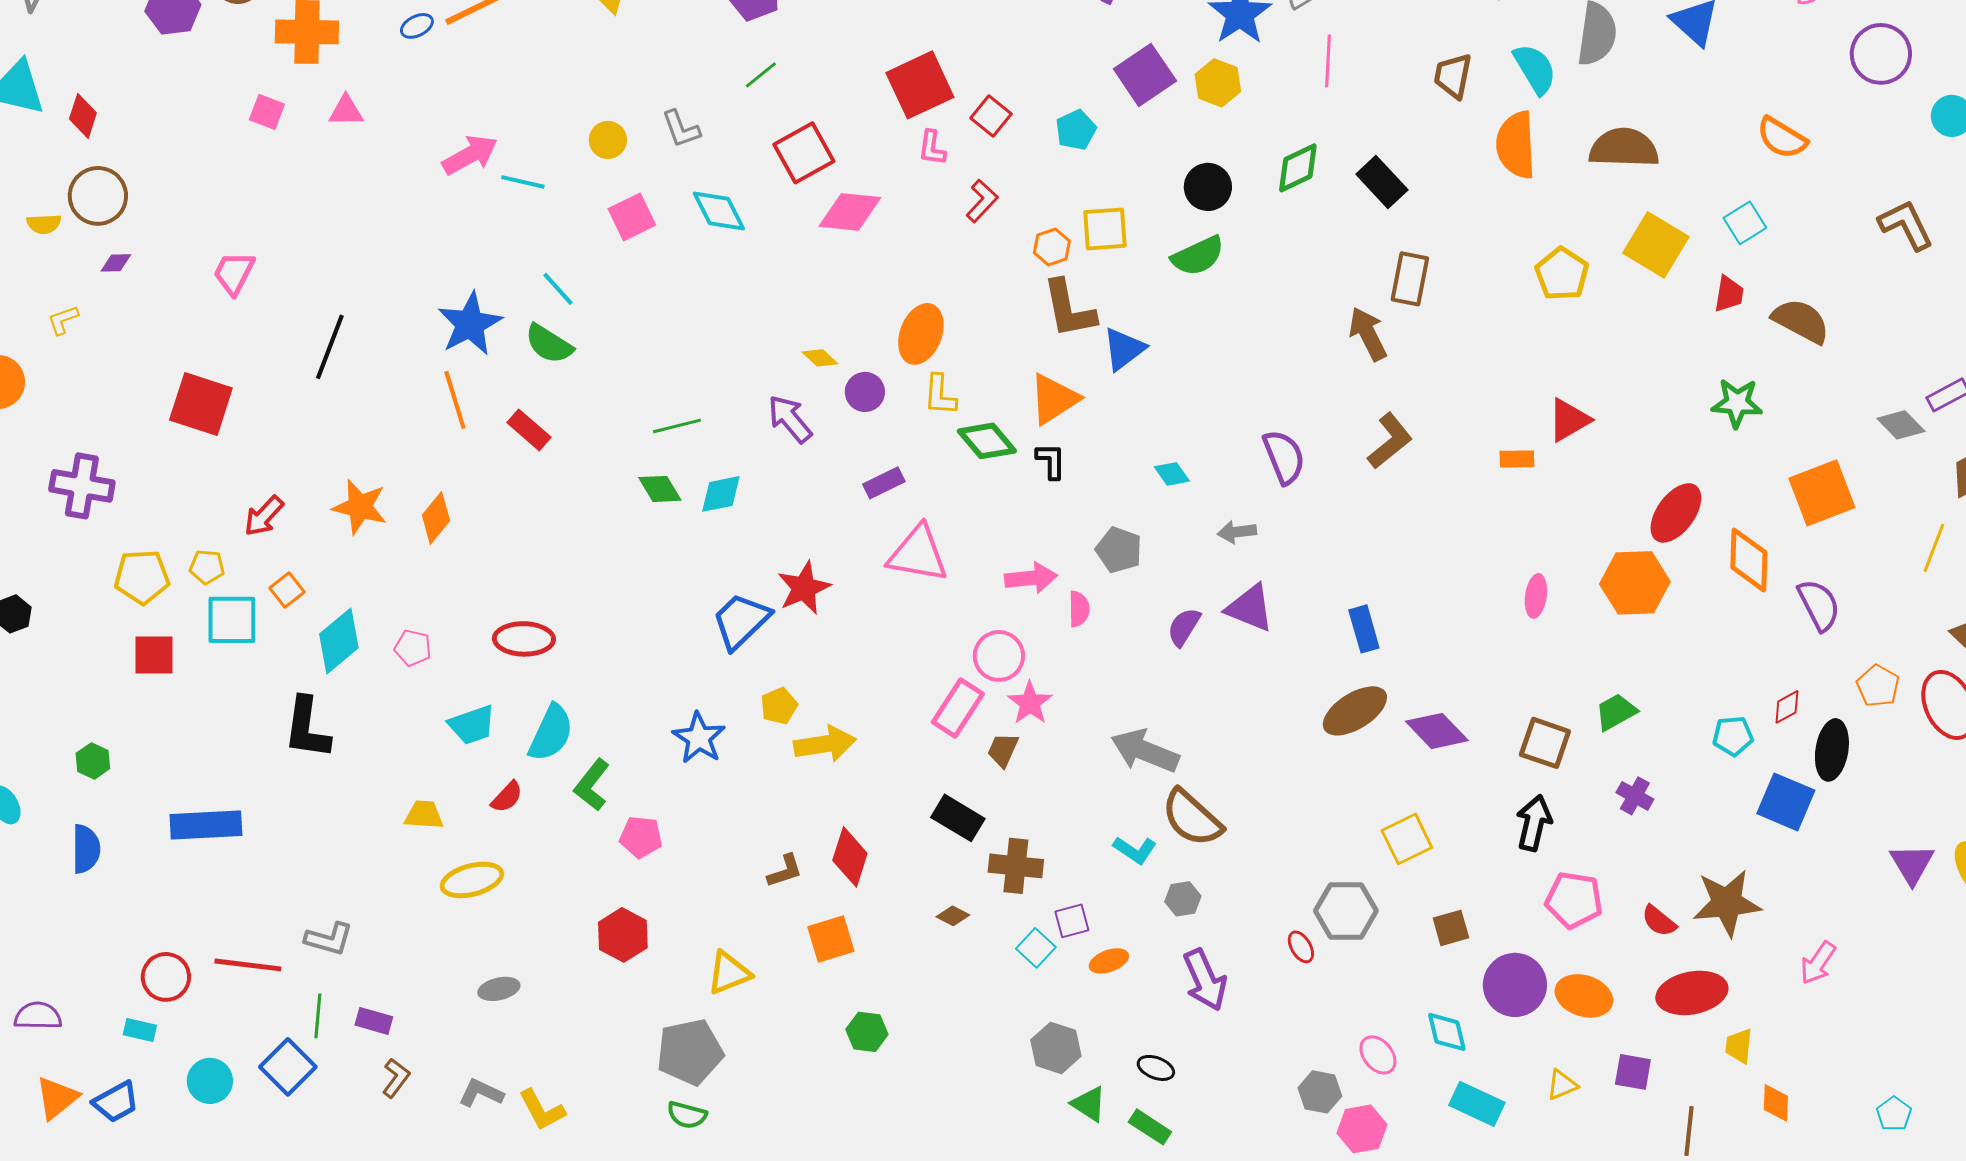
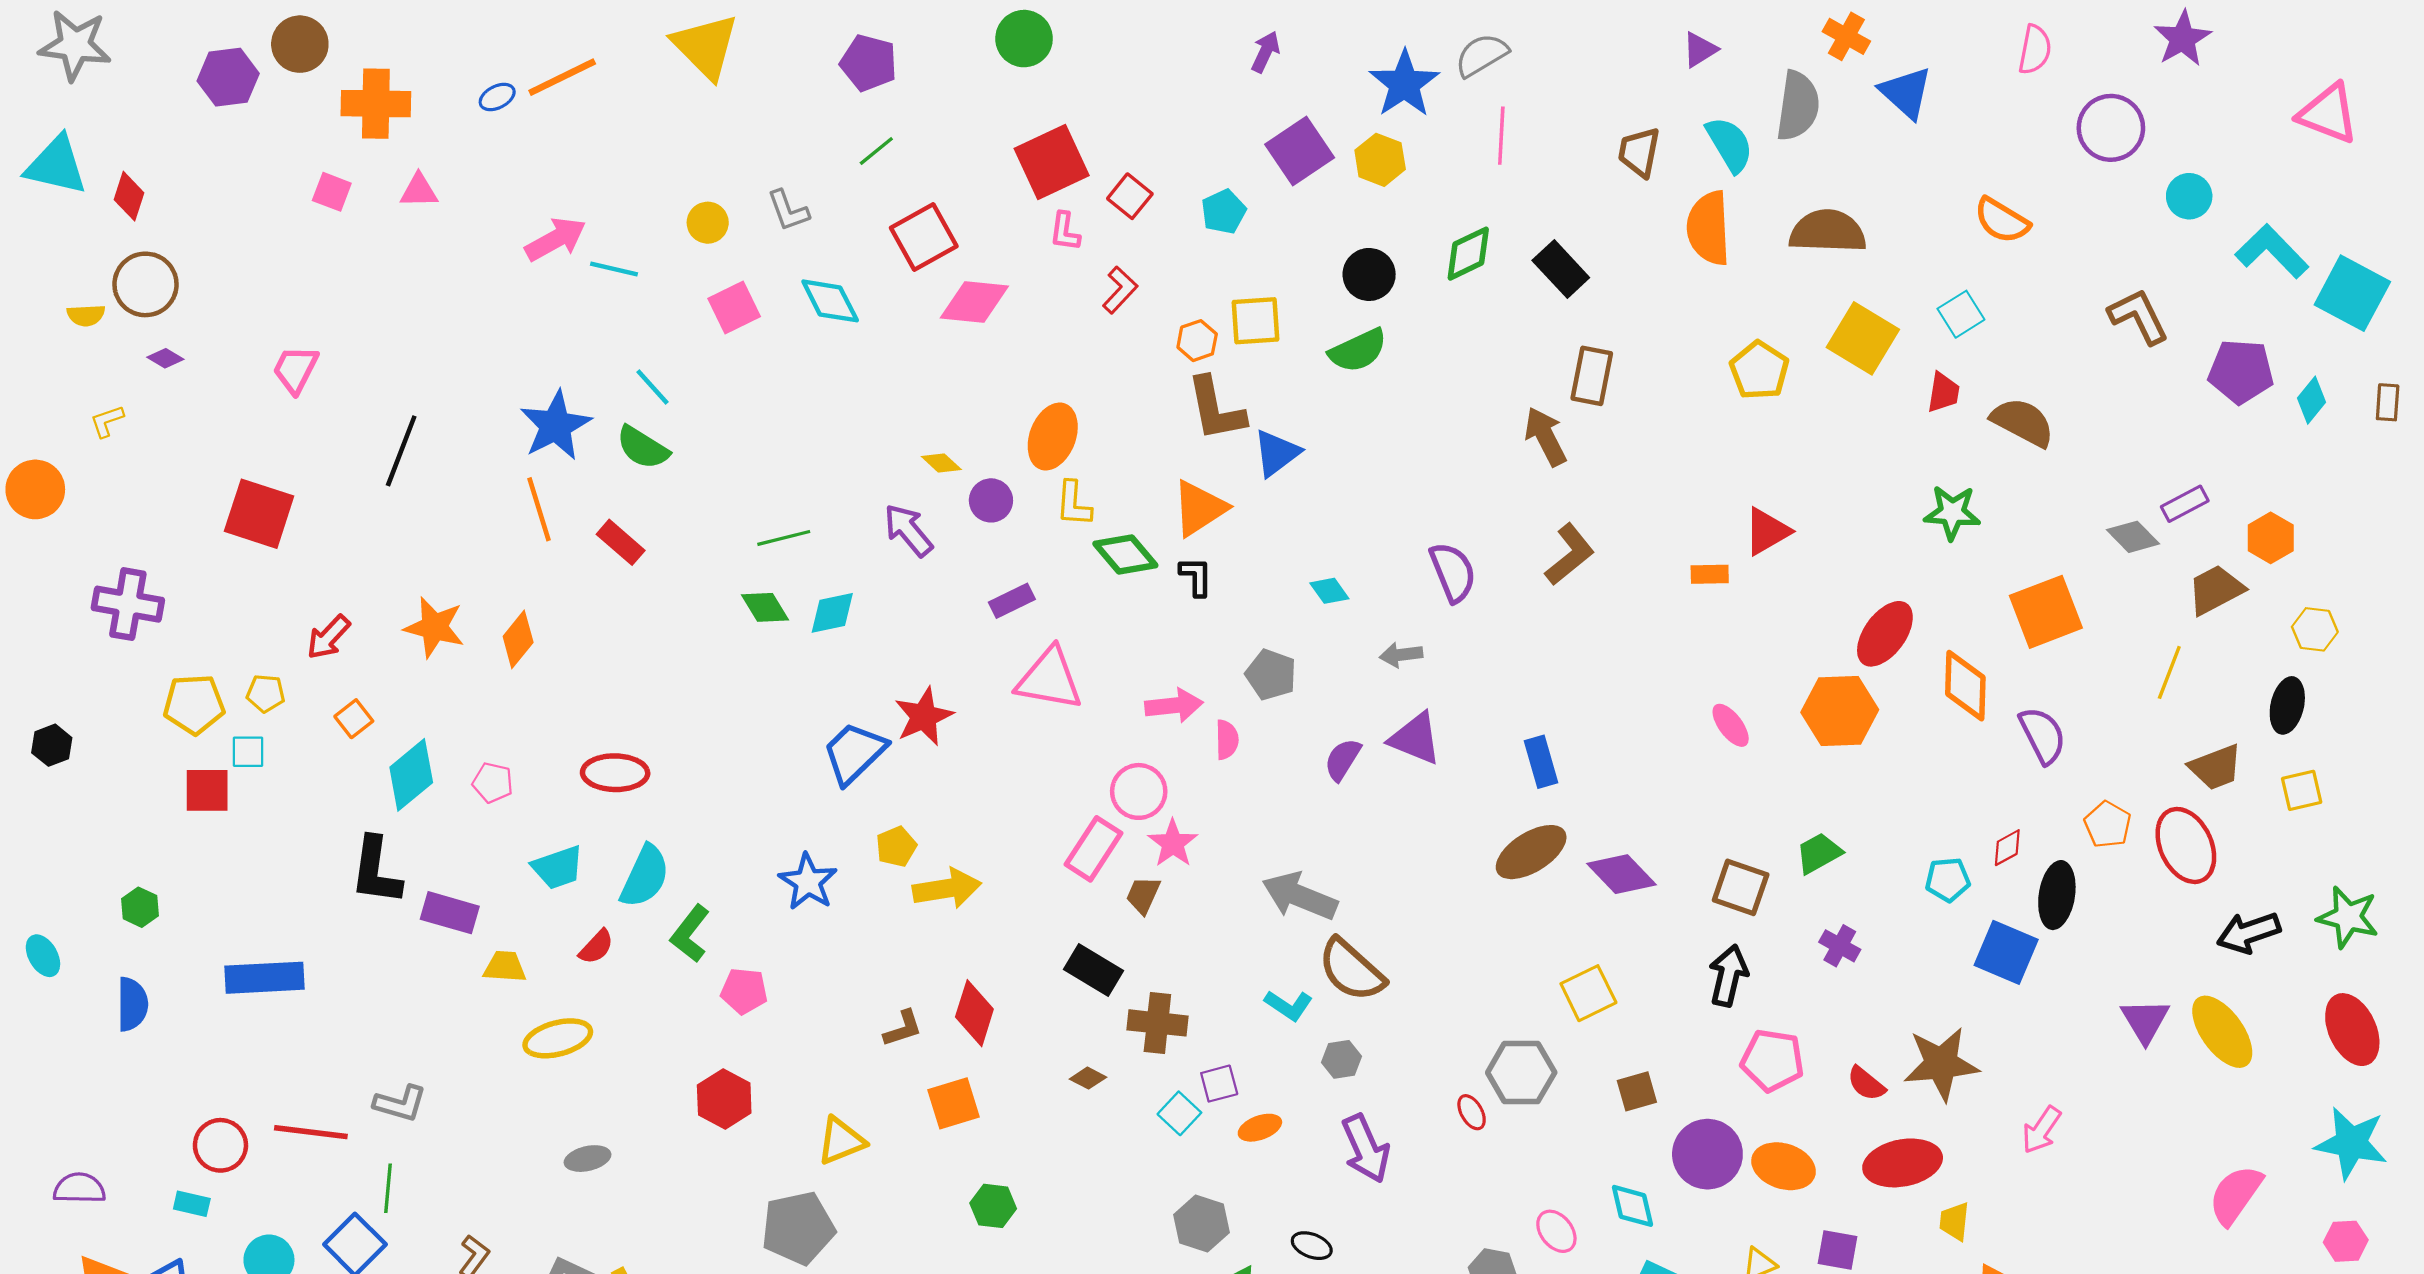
purple diamond: (116, 263) -> (165, 358), turned 32
pink ellipse: (1536, 596) -> (1731, 725), turned -45
cyan square: (232, 620) -> (248, 752), moved, size x0.6
purple rectangle: (374, 1021) -> (450, 913), moved, size x1.4

